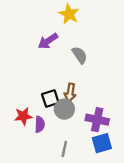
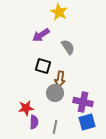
black square: (50, 99) -> (43, 66), moved, turned 35
red star: (23, 116) -> (26, 108), moved
purple semicircle: (40, 124) -> (34, 122), moved

